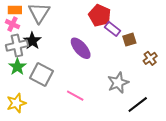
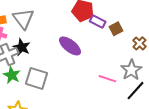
gray star: (118, 83) -> (131, 70), moved
pink line: (75, 96) -> (107, 79), moved

